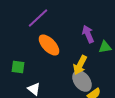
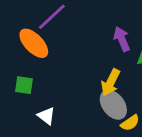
orange ellipse: (49, 45) -> (34, 43), moved

